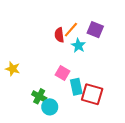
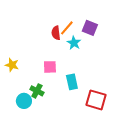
pink square: (62, 73) -> (50, 67), moved, turned -32
red square: (92, 94) -> (96, 100), moved
cyan circle: (50, 107) -> (24, 101), moved

